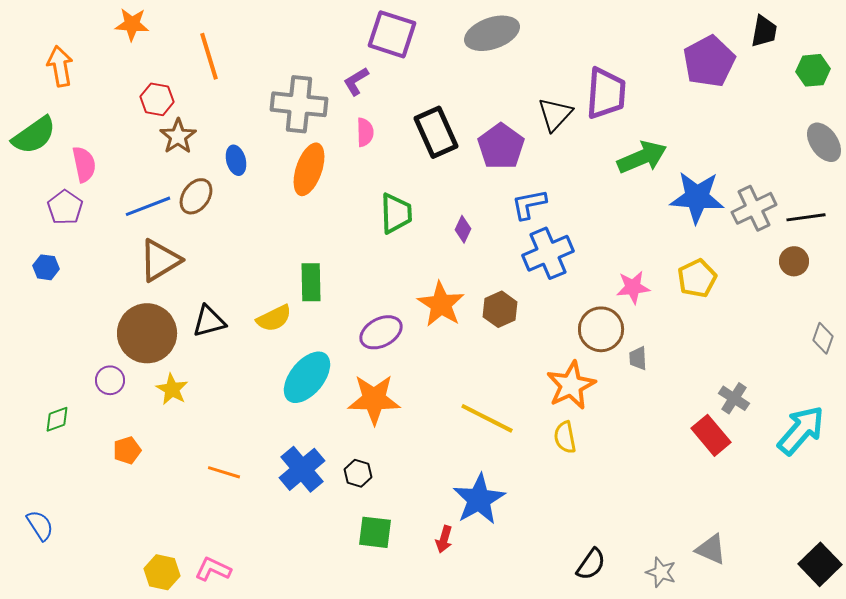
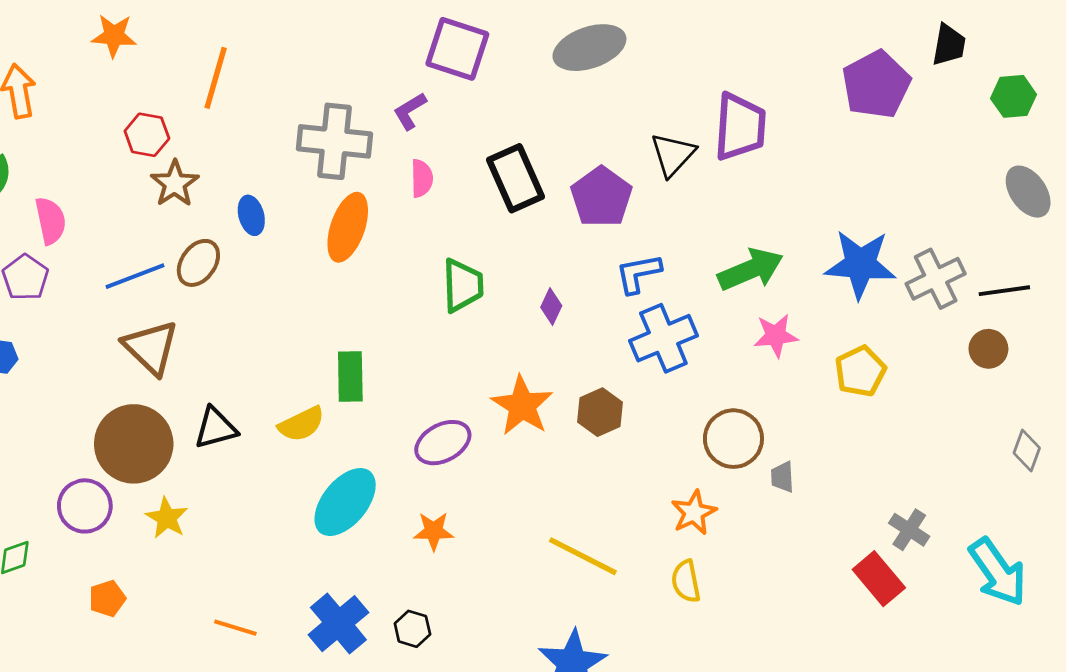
orange line: (209, 56) -> (216, 78), turned 33
green arrow: (642, 157) -> (751, 270), moved
brown triangle: (160, 260) -> (151, 347), turned -45
pink star: (633, 287) -> (776, 336), moved
purple circle: (110, 380) -> (85, 506), size x1.4
orange star: (571, 385) -> (694, 513), size x0.7
orange star: (374, 399) -> (434, 531), size x0.6
cyan arrow: (801, 430) -> (998, 572), turned 104

